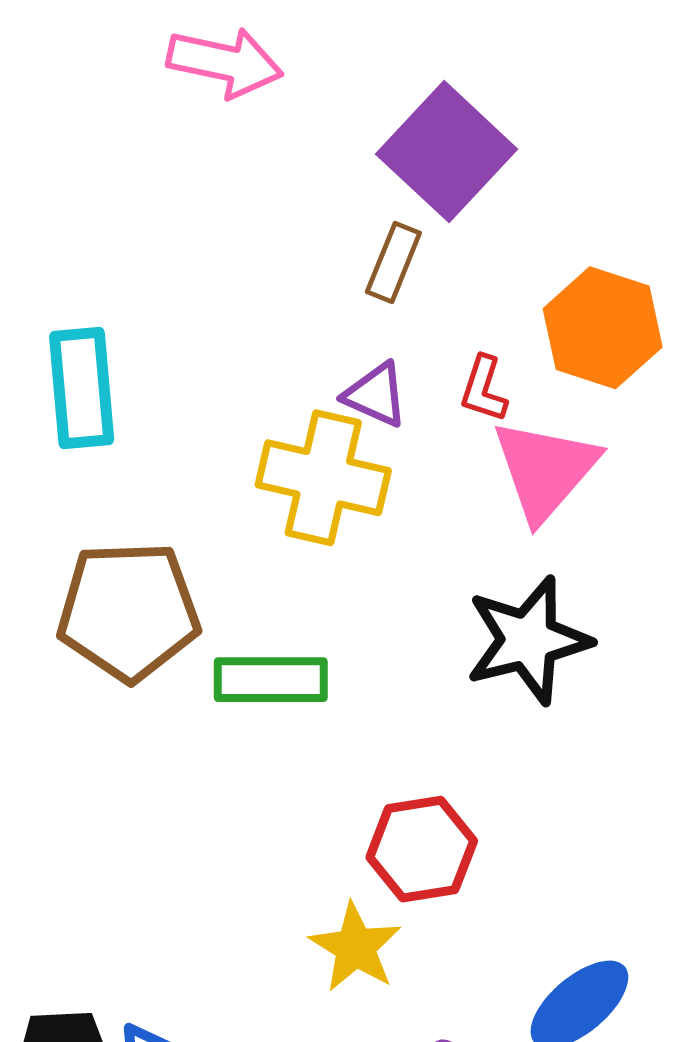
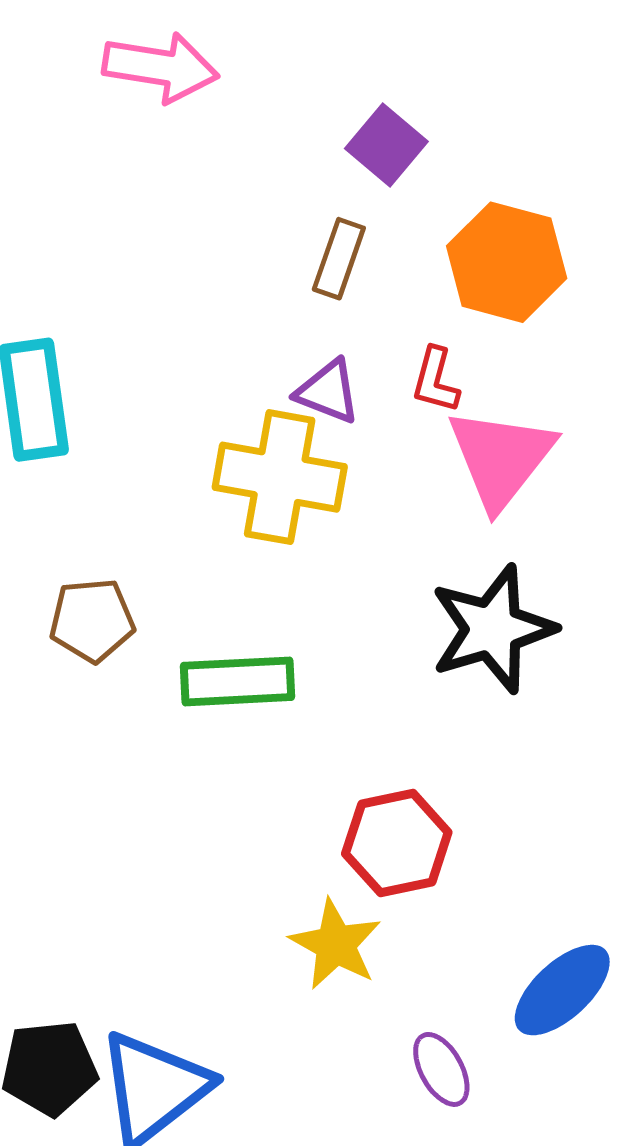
purple square: (447, 152) -> (386, 145), size x0.6
orange hexagon: (603, 328) -> (507, 262), moved
brown pentagon: (129, 611) -> (92, 620), size x0.6

